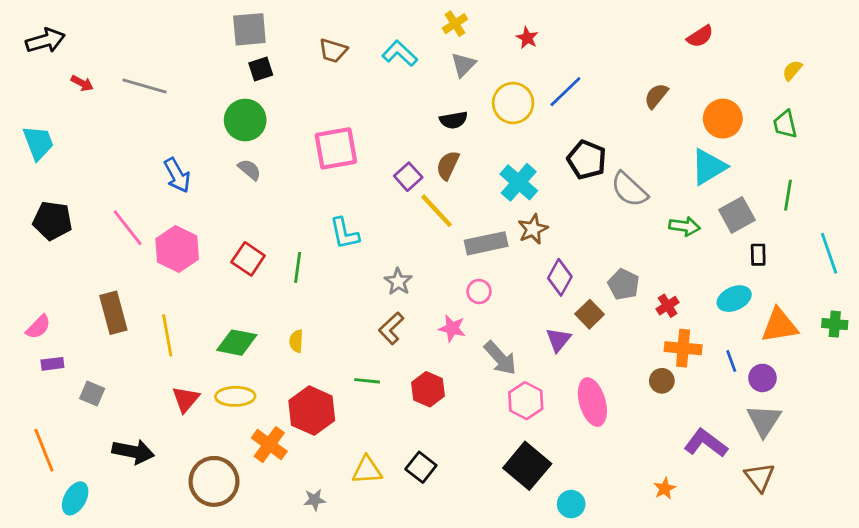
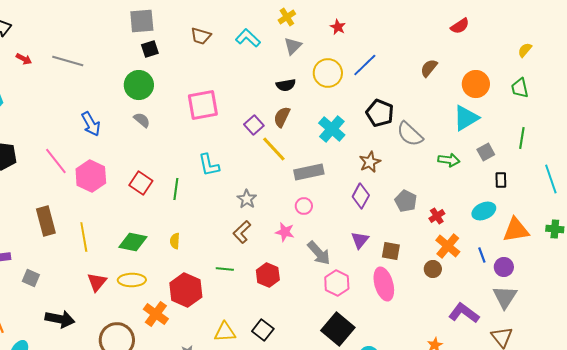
gray square: (737, 215) -> (486, 152), size x0.7
brown star: (533, 229) -> (370, 162), moved
brown square: (590, 314) -> (391, 251), moved, turned -36
orange cross: (683, 348) -> (448, 246), turned 35

